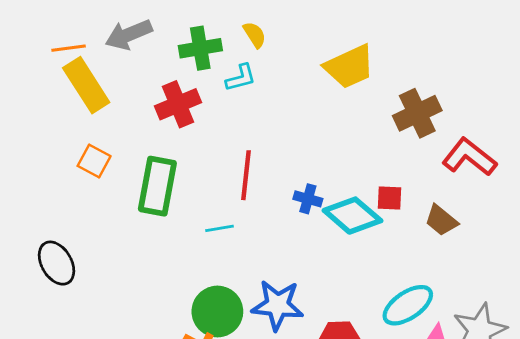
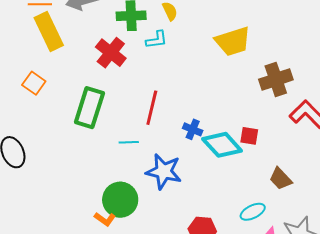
red cross: (178, 104) -> (111, 53), turned -36
orange square: (94, 161) -> (34, 83), moved
brown trapezoid: (441, 220) -> (281, 179), moved
blue star: (277, 305) -> (164, 171), moved
cyan ellipse: (408, 305) -> (253, 212), size x0.7

